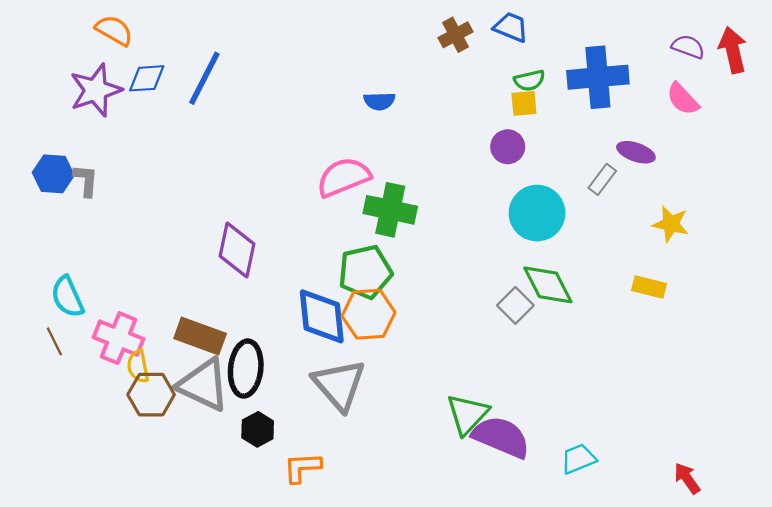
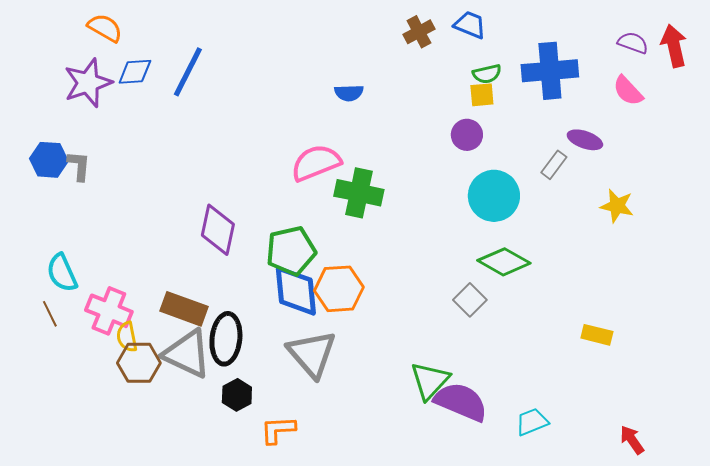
green pentagon: (365, 272) -> (291, 251), moved
green diamond: (548, 285) -> (504, 262), turned -33
yellow rectangle: (649, 287) -> (597, 335), moved
gray square: (515, 305) -> (470, 300), moved

